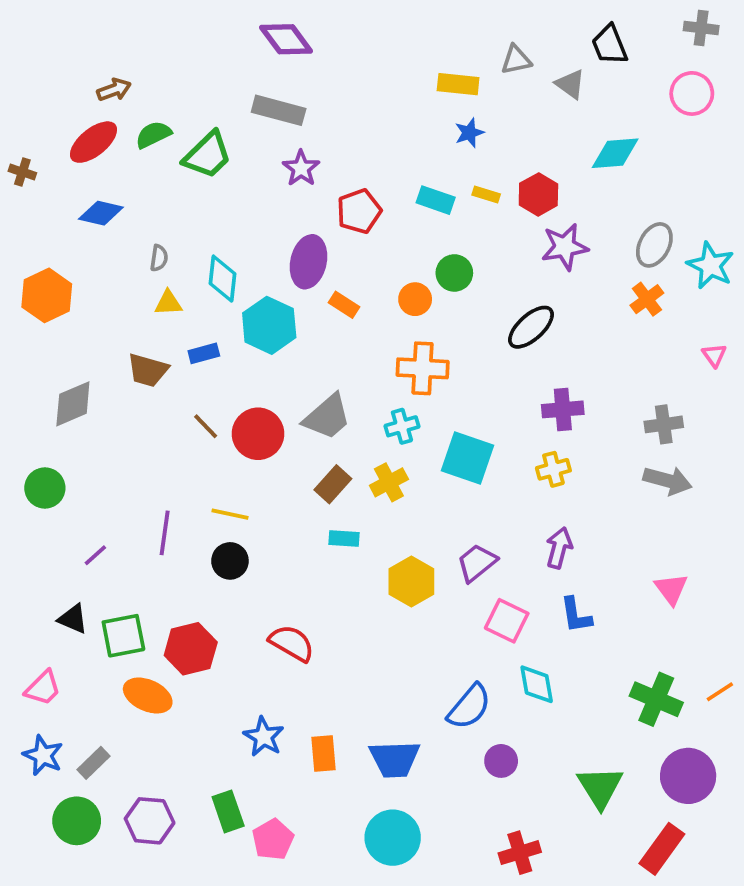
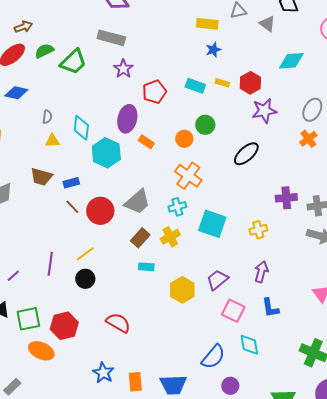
blue rectangle: (204, 353) -> (71, 183), moved
orange cross: (423, 368) -> (188, 176), turned 32
purple cross: (563, 409) -> (286, 198), moved
yellow line: (230, 514) -> (85, 254), turned -48

